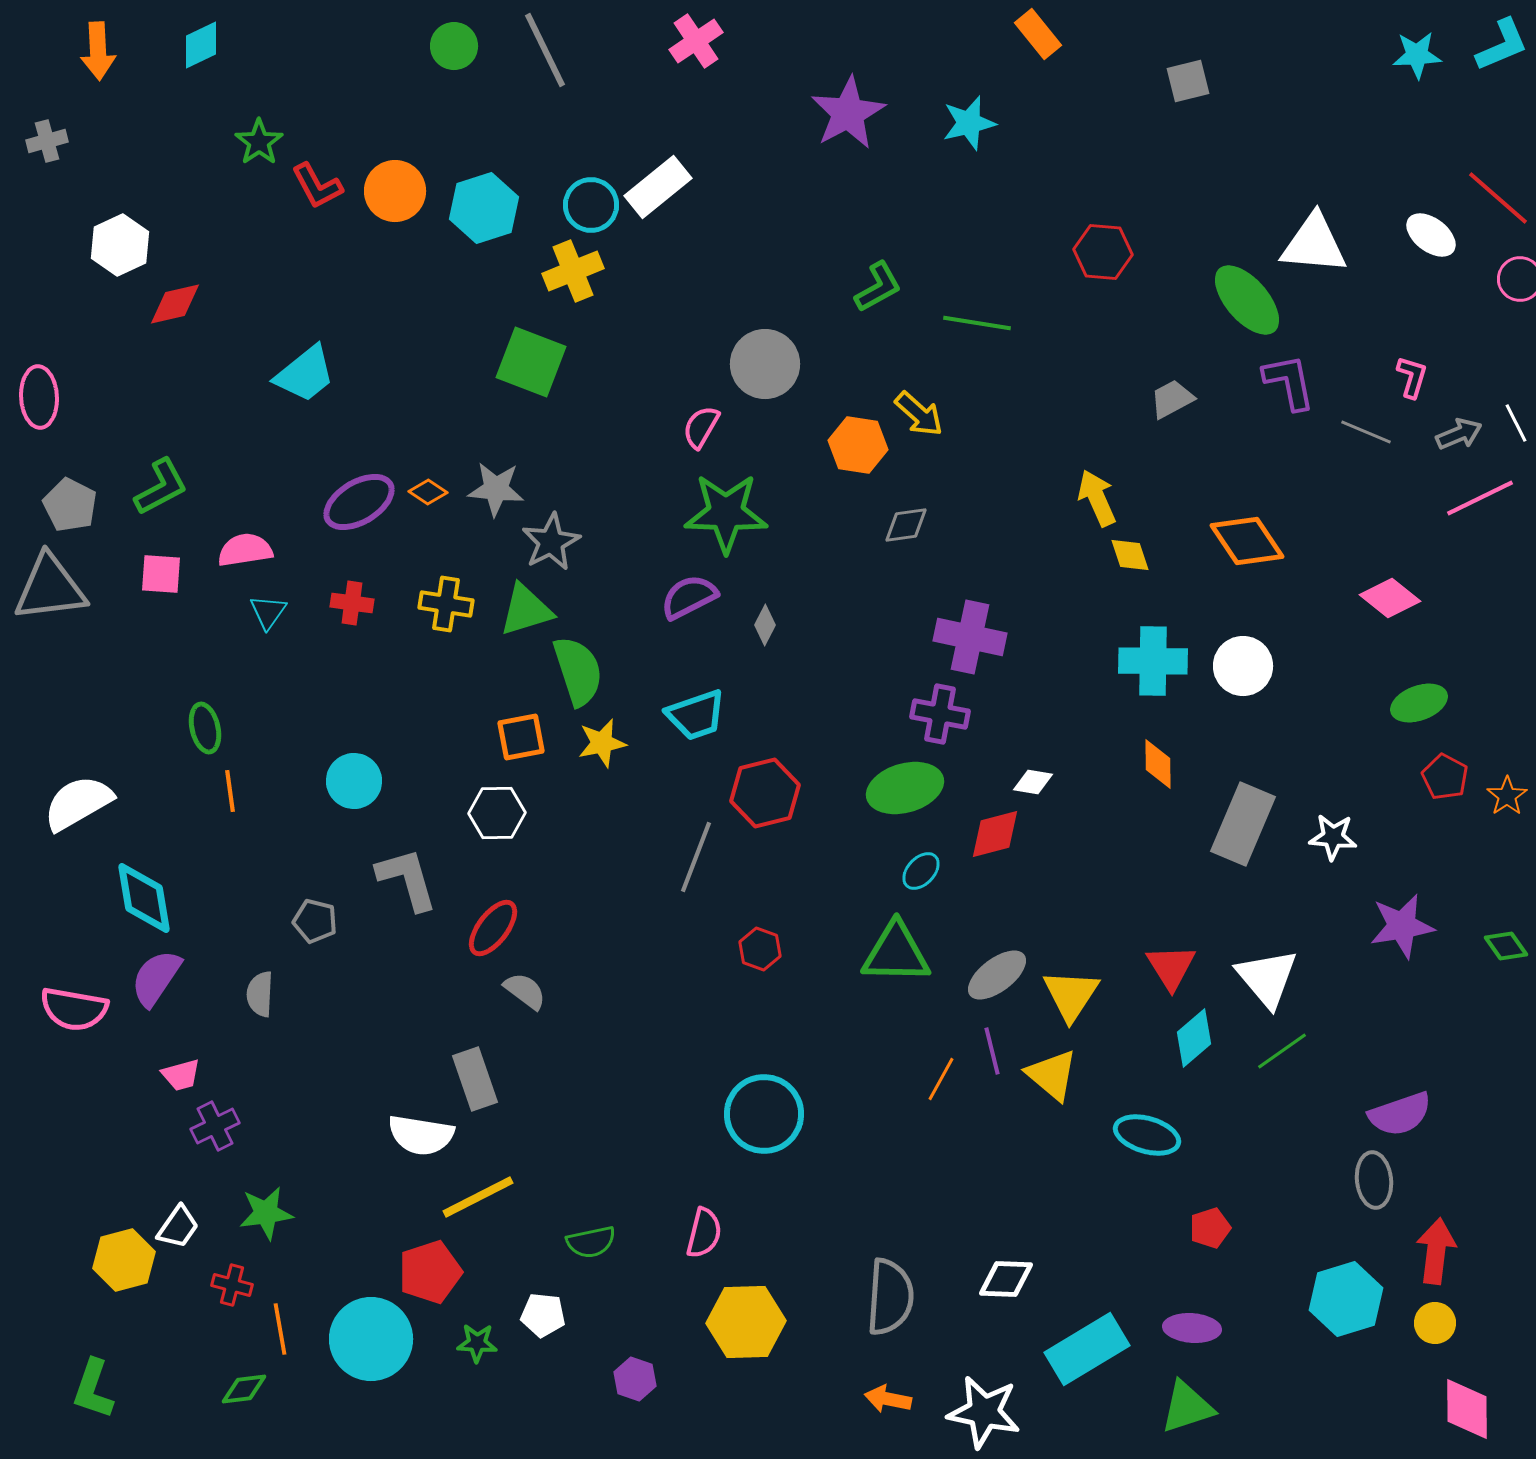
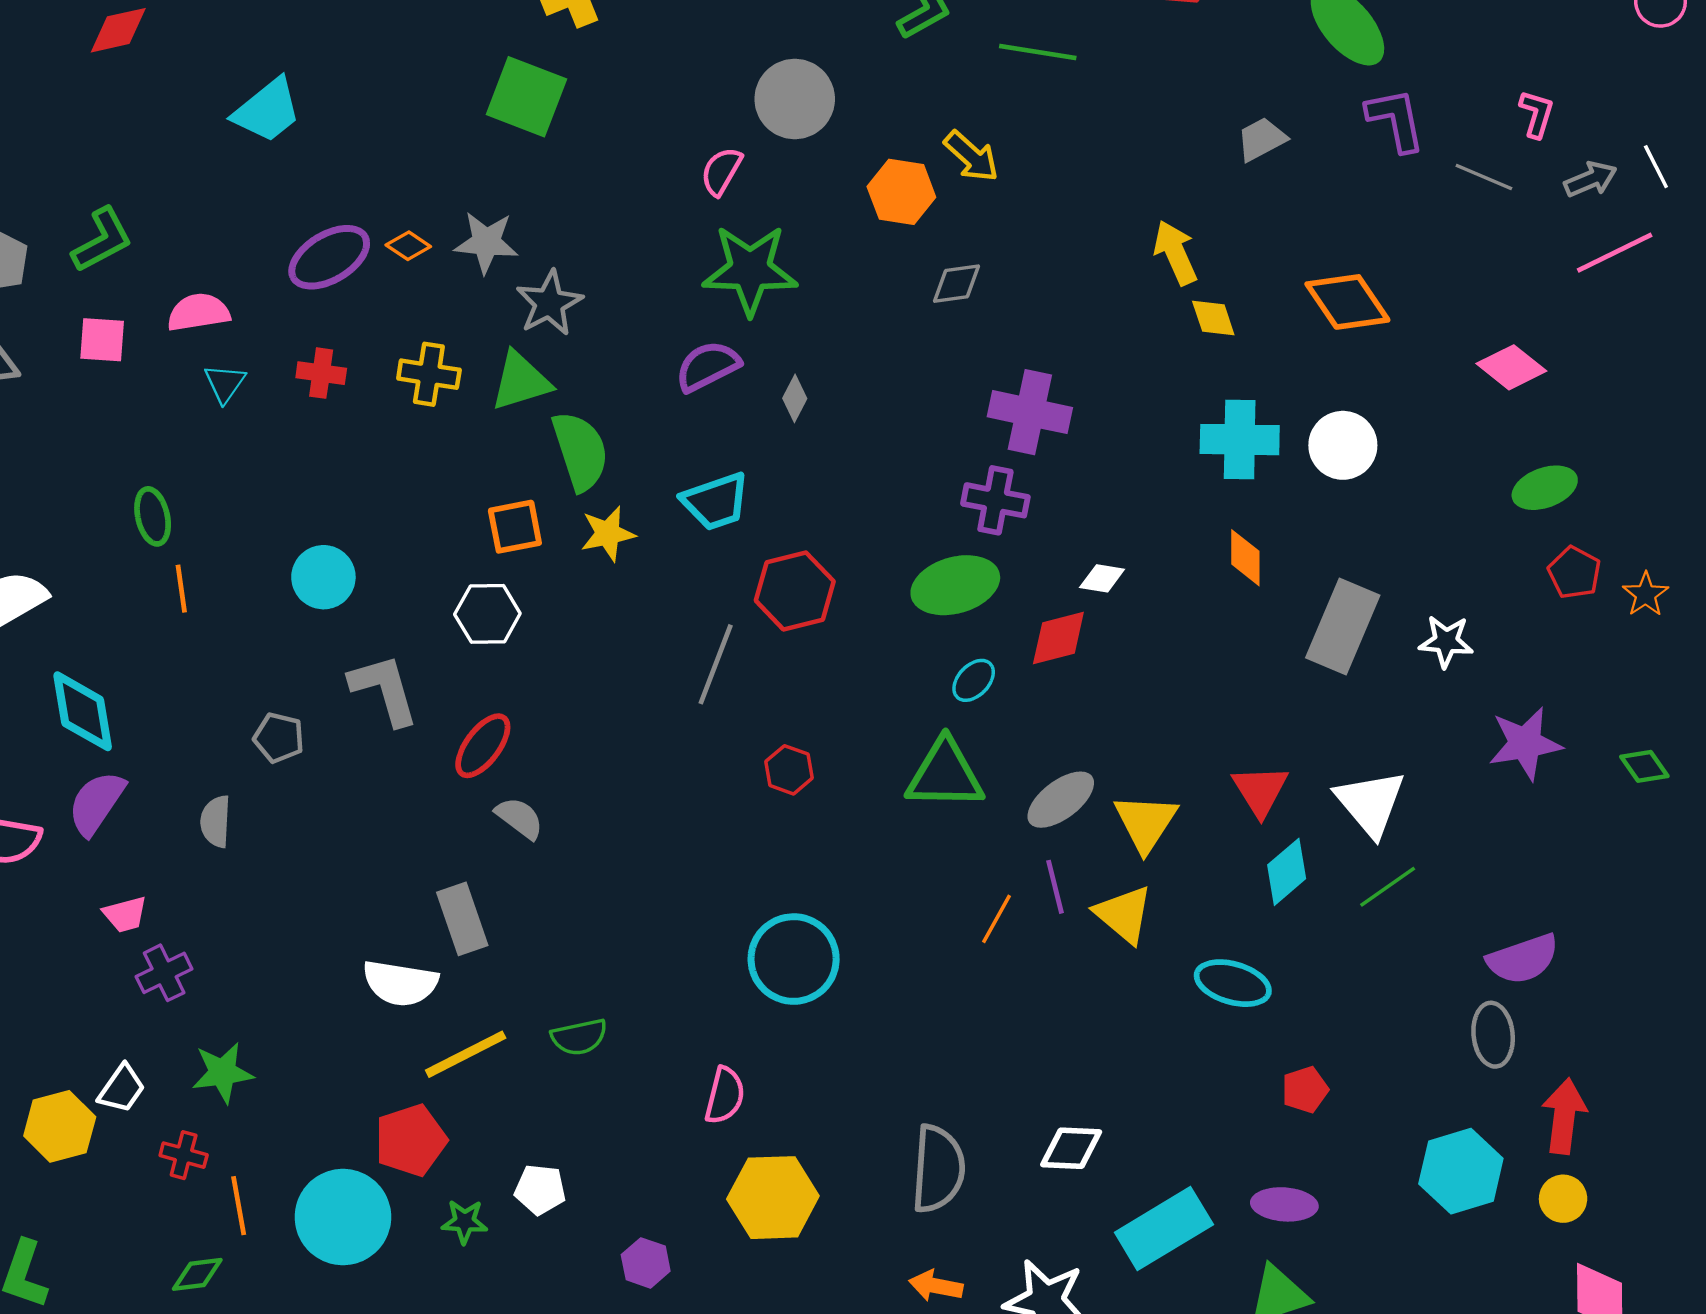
green semicircle: (591, 1242) -> (579, 1037), moved

